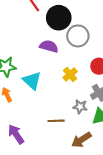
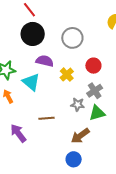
black circle: (59, 18) -> (33, 34), moved
purple semicircle: (49, 46) -> (45, 61), moved
brown line: (56, 121) -> (46, 118), moved

